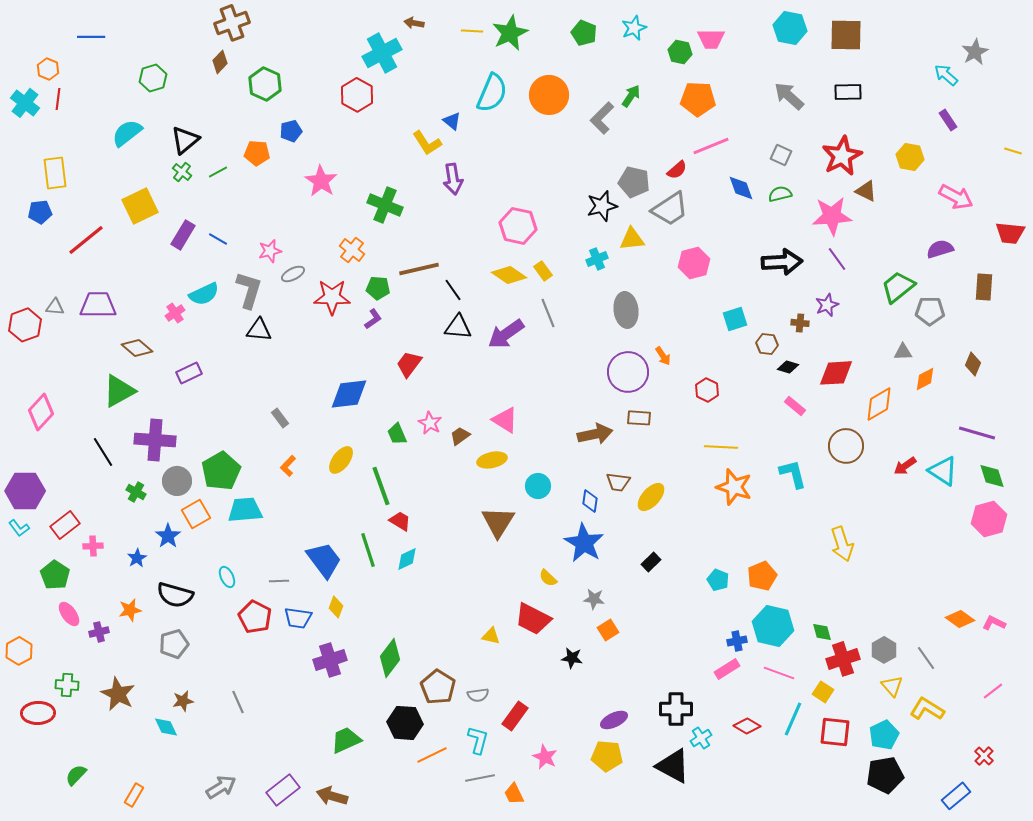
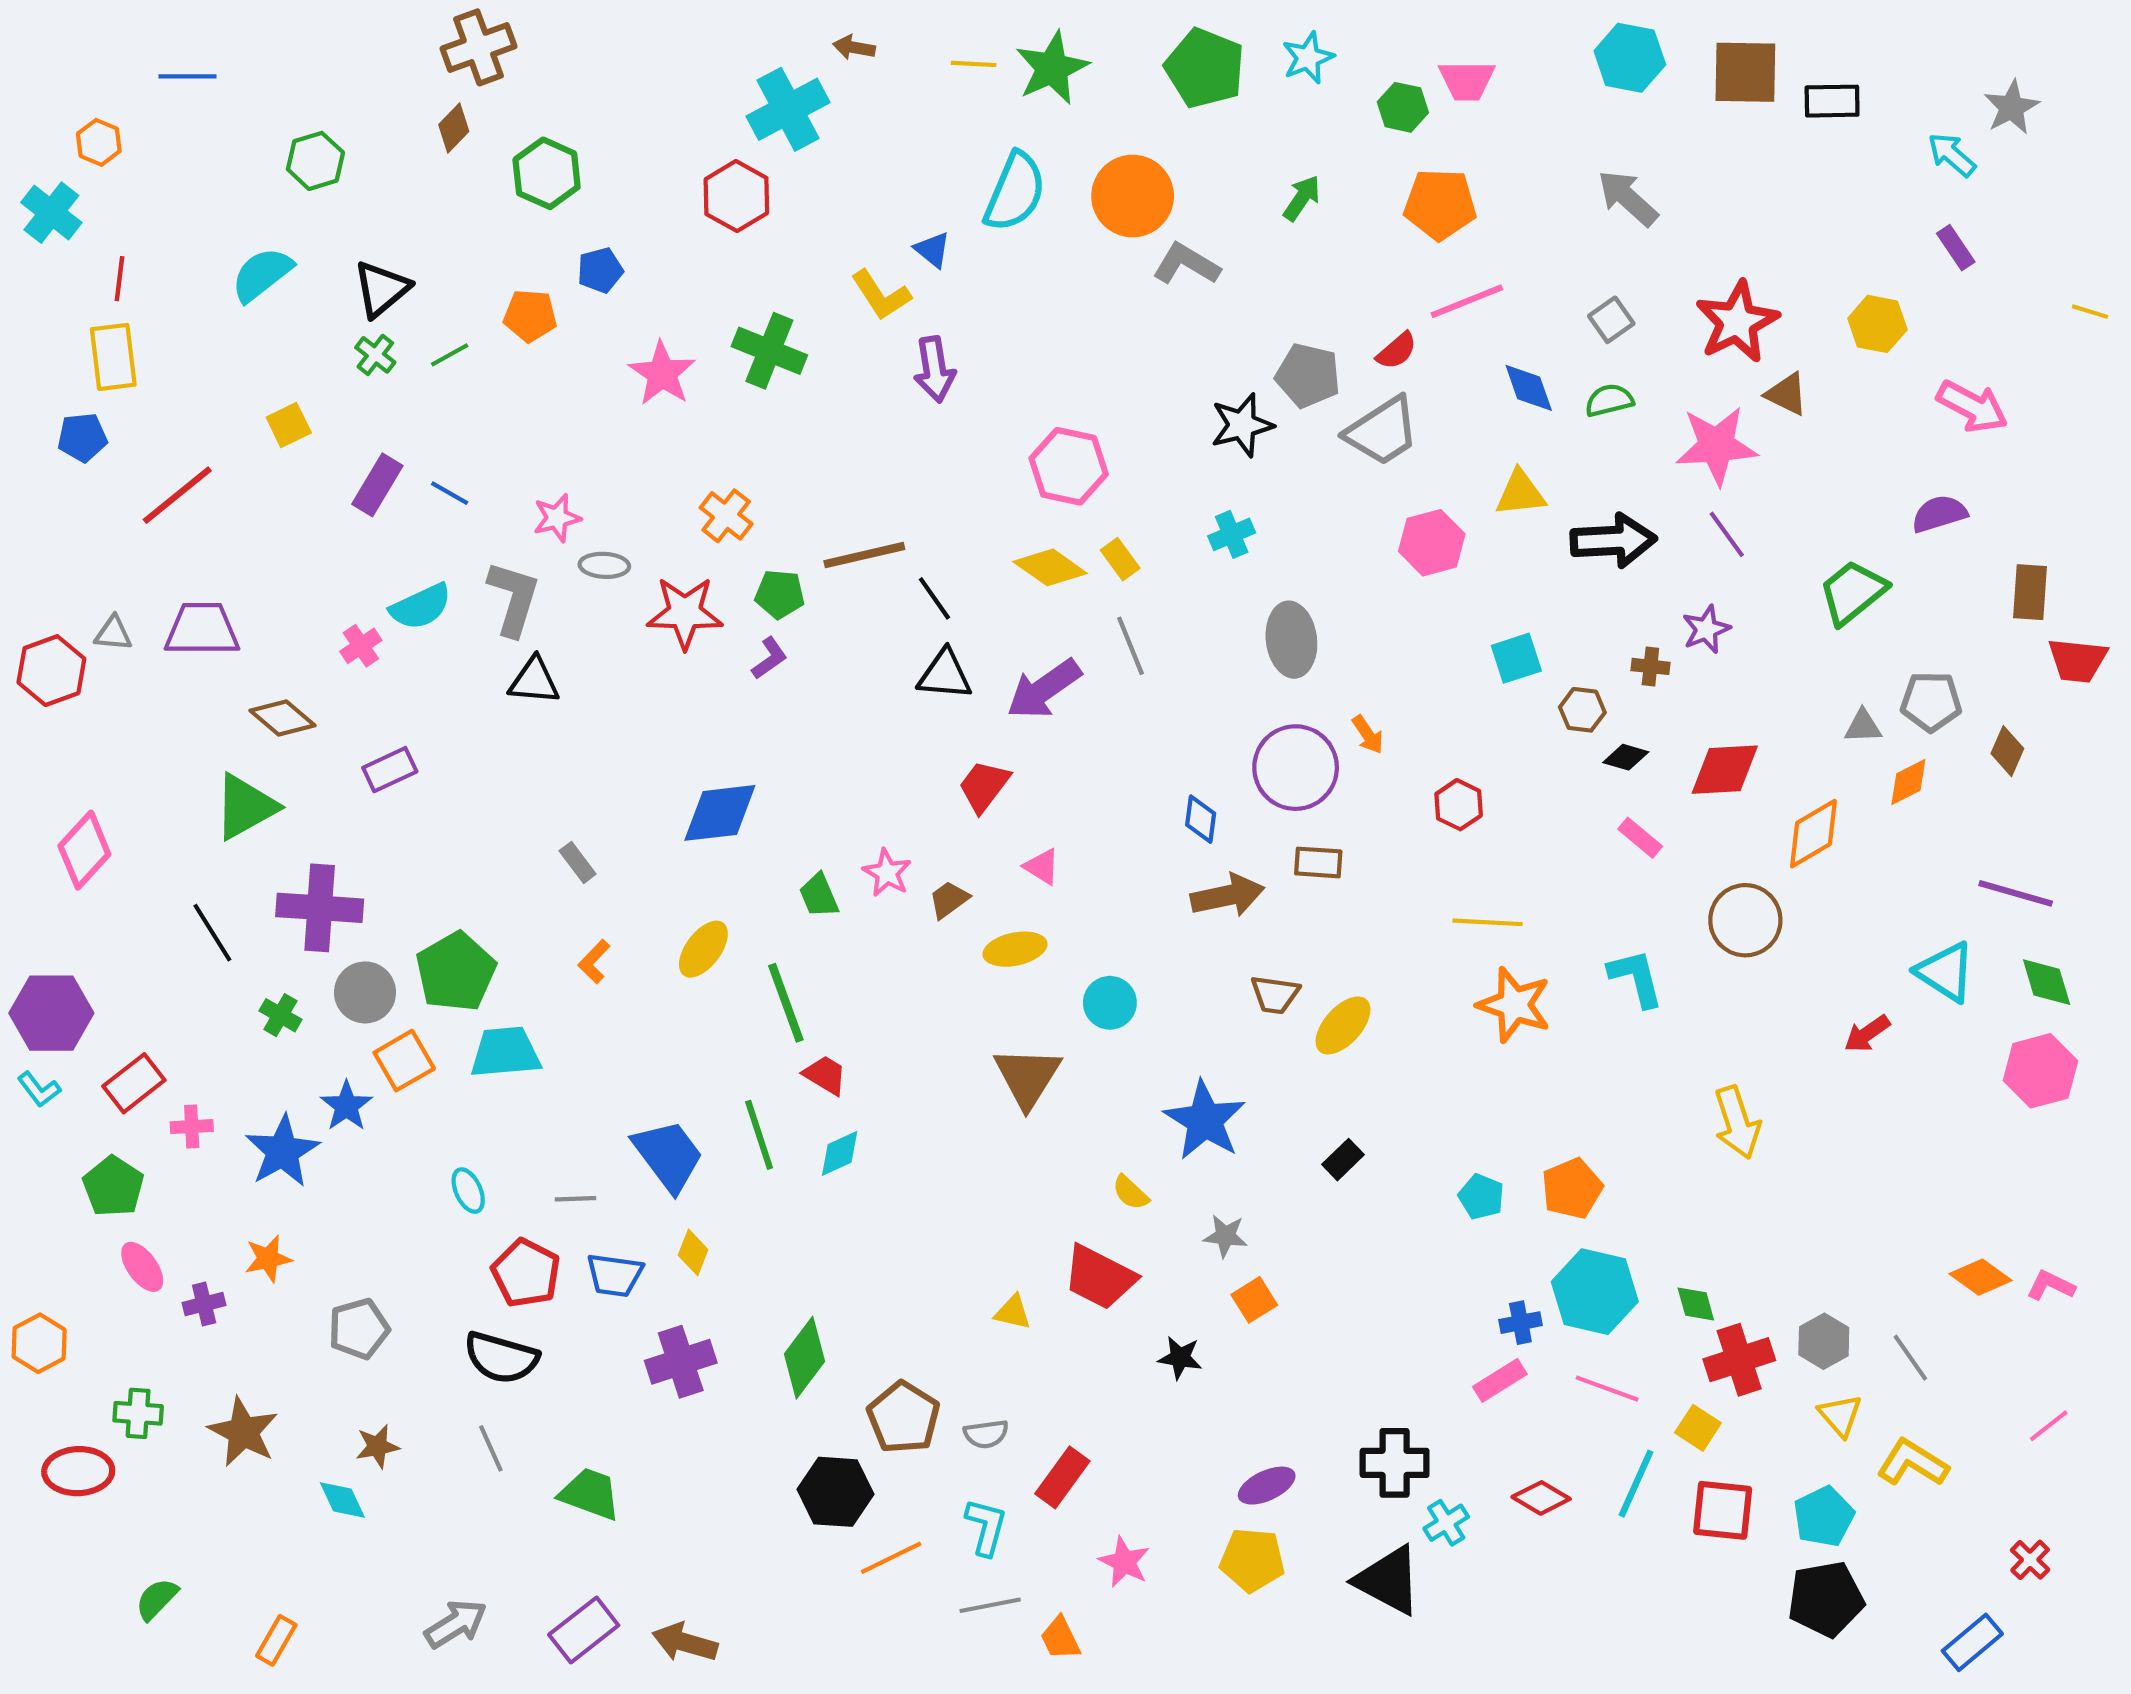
green pentagon: (584, 33) -> (1205, 68), size x1.5
black rectangle: (848, 92) -> (1832, 101), moved
red line: (58, 99) -> (119, 279), moved
gray L-shape: (602, 118) -> (1186, 264), moved, turned 76
gray square: (781, 155) -> (1611, 320), turned 30
green cross: (385, 205) -> (769, 351), moved
yellow square: (140, 206) -> (289, 425), size x0.6
red trapezoid: (1010, 233) -> (2078, 660), moved
yellow triangle: (632, 239) -> (1520, 493), moved
gray ellipse: (293, 274) -> (604, 565), turned 30
gray pentagon: (930, 311) -> (1931, 702), moved
red trapezoid: (409, 364) -> (984, 786), moved
pink triangle: (505, 420) -> (1042, 867), size x0.7
red arrow: (905, 466) -> (1867, 1034), moved
blue diamond: (590, 501) -> (1201, 819), moved
blue star: (137, 558) -> (282, 1151), size x1.8
black semicircle: (175, 595) -> (501, 1358), moved
green trapezoid: (346, 740) -> (590, 1494), moved, turned 44

